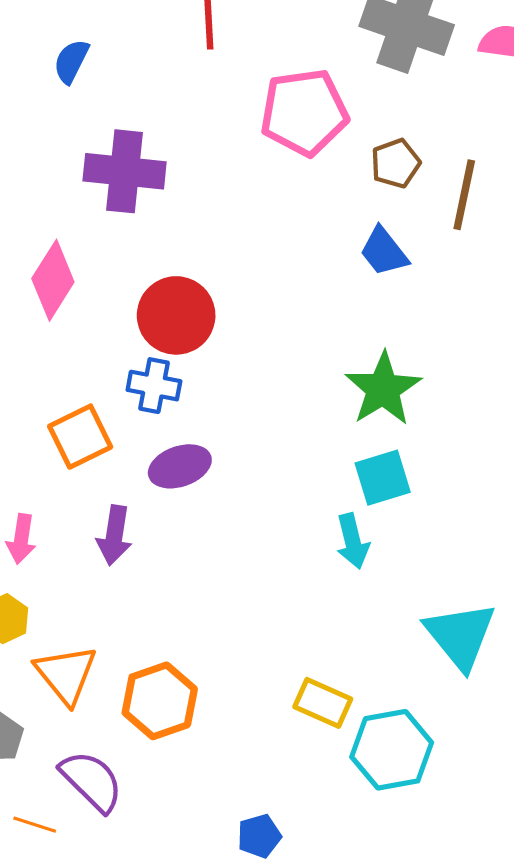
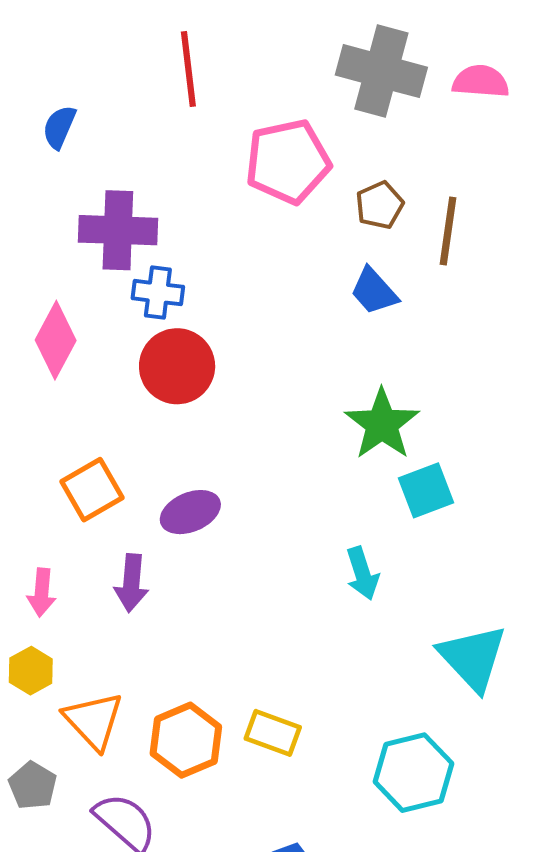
blue cross: (154, 386) -> (158, 293), moved
cyan square: (383, 478) -> (426, 490), moved
yellow rectangle: (323, 703) -> (273, 733), moved

